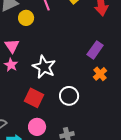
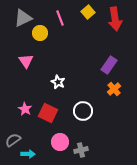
pink star: (11, 65) -> (25, 109), moved
white star: (44, 67) -> (58, 82), size x0.6
pink circle: (37, 127) -> (60, 142), moved

